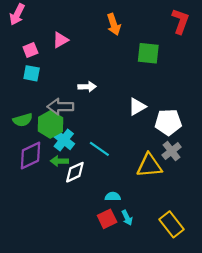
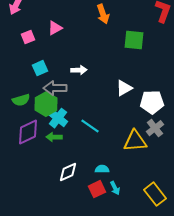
cyan square: (32, 73) -> (40, 68), moved, turned -35
white diamond: (75, 172) -> (68, 172), moved

